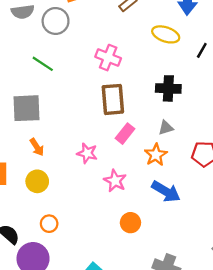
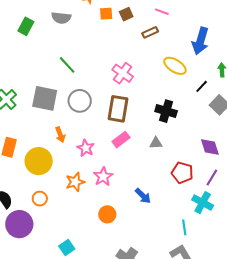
gray circle: (56, 21) -> (80, 101), moved
orange arrow: (37, 147) -> (60, 135), moved
orange star: (156, 155) -> (75, 182), moved
yellow circle: (37, 181) -> (39, 161), size x1.4
blue arrow: (166, 191) -> (143, 196), size x0.7

